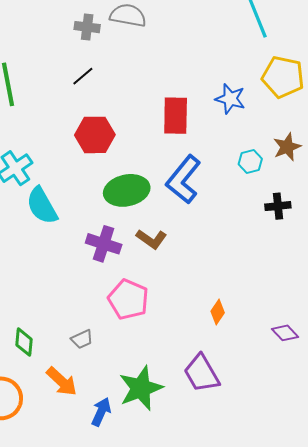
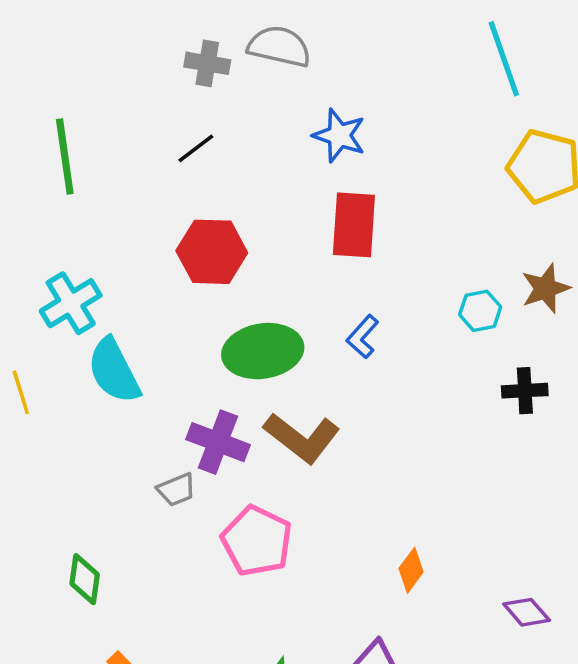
blue star: (230, 99) -> (339, 135), moved
blue L-shape: (184, 180) -> (363, 337), size x0.5
brown L-shape: (151, 239) -> (302, 438), size x1.4
gray trapezoid: (82, 339) -> (176, 490), moved
green diamond: (24, 342) -> (85, 579), moved

